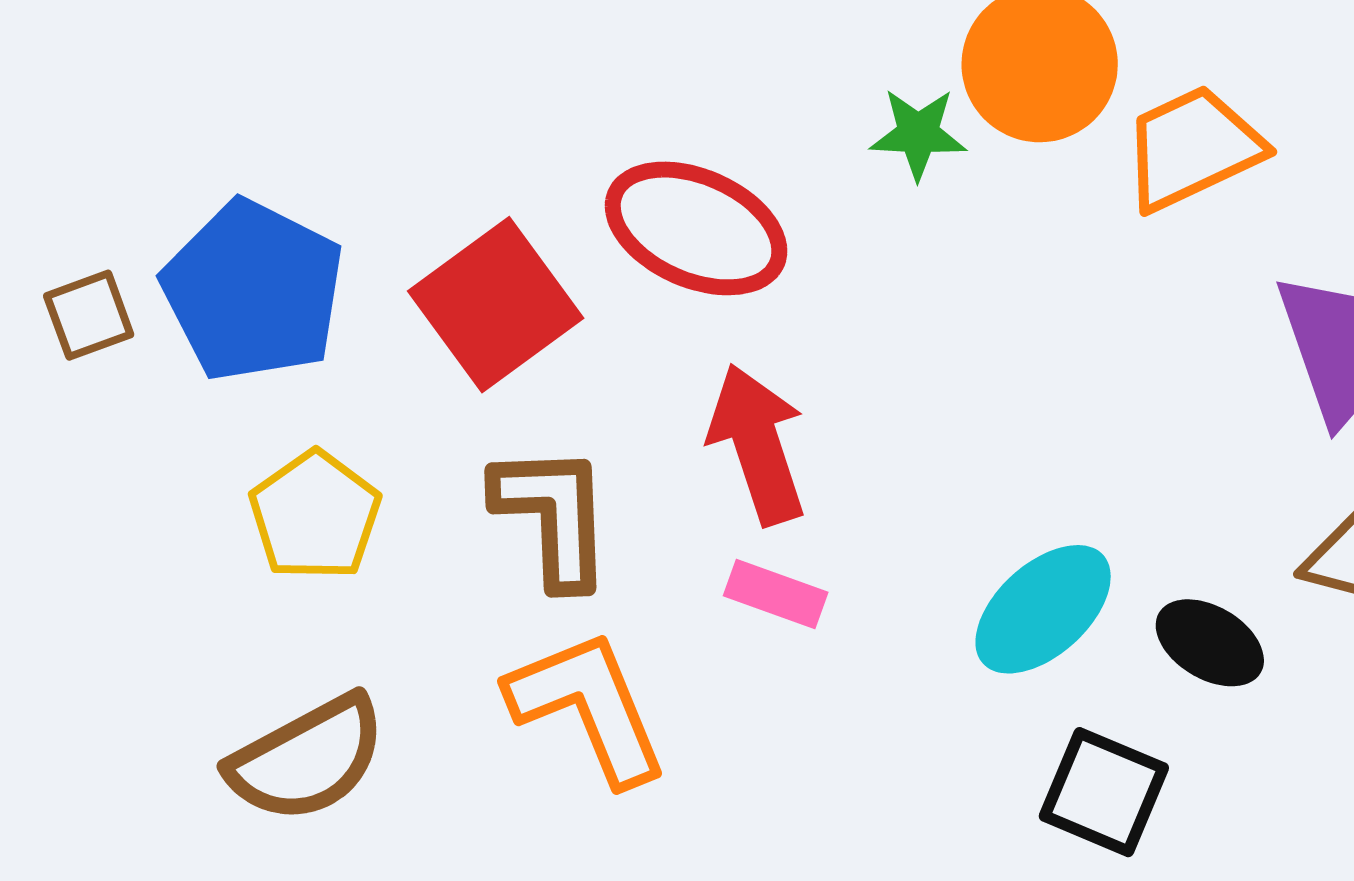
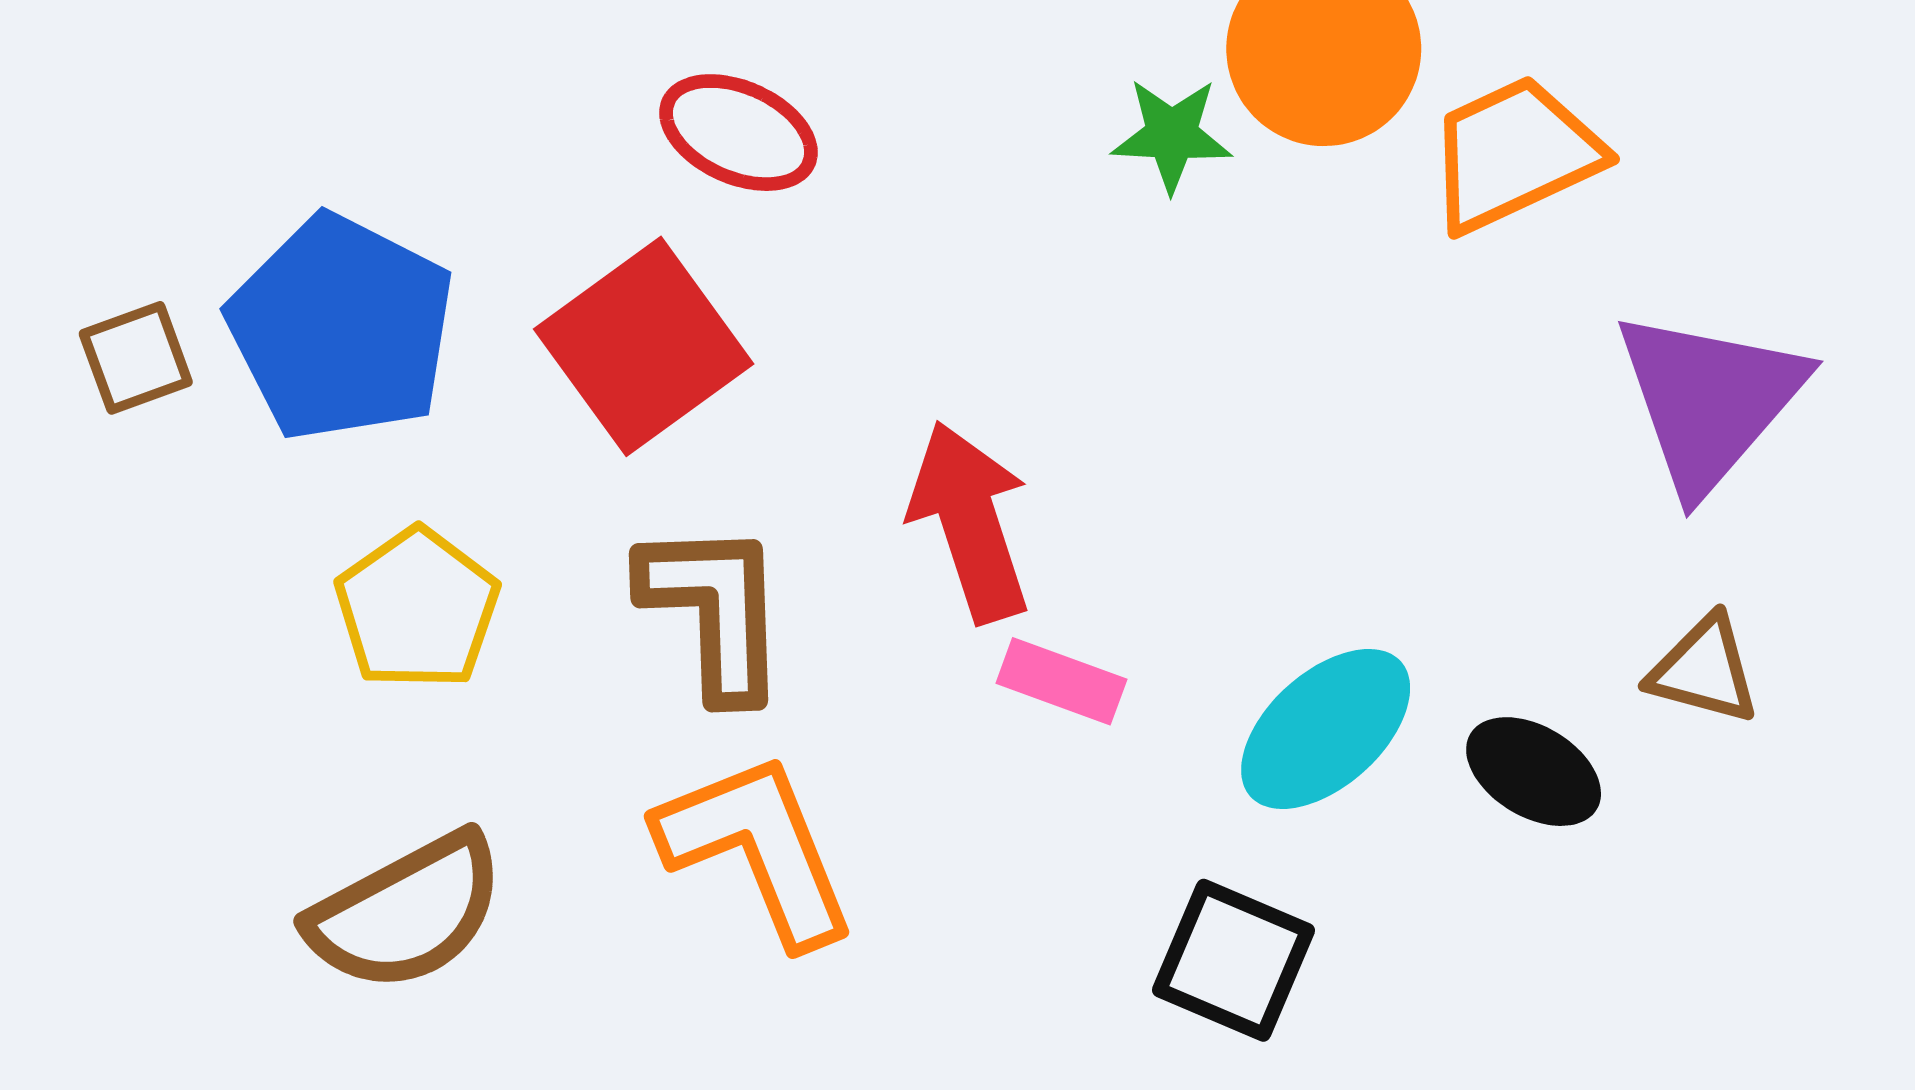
red ellipse: (696, 228) -> (739, 133), moved, size x0.7
pink rectangle: (776, 594) -> (1061, 681), moved
black square: (1104, 792) -> (1234, 960), moved

